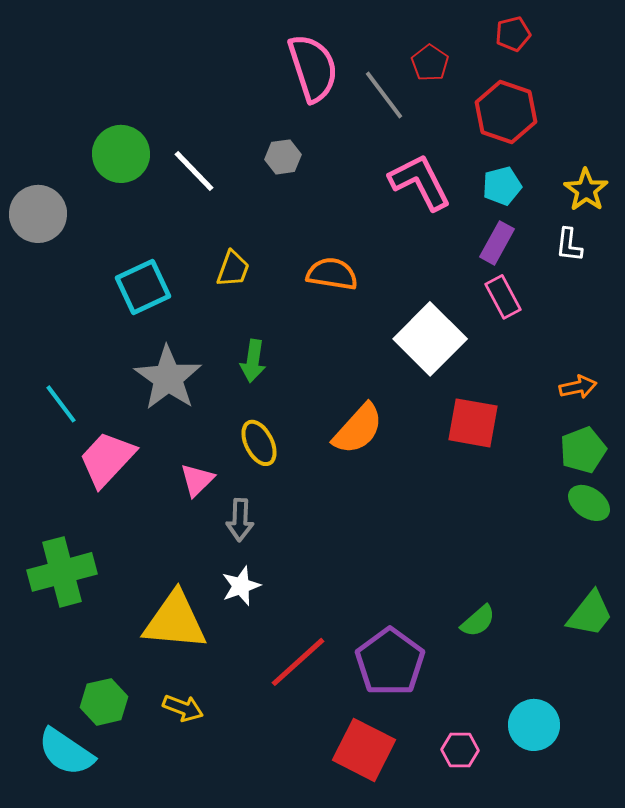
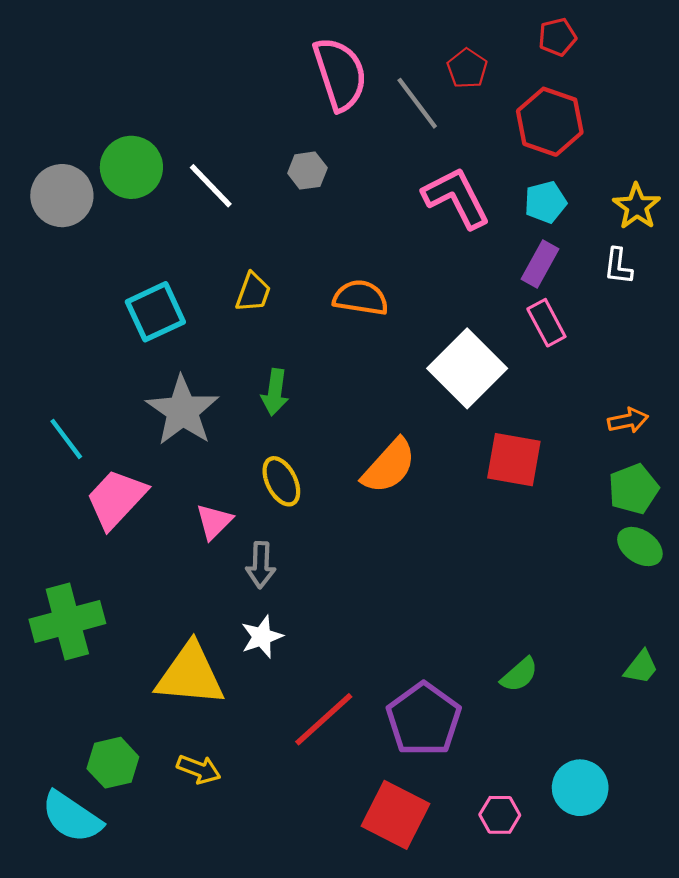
gray circle: (38, 214) -> (62, 196), moved
green trapezoid: (590, 614) -> (641, 667), size x0.7

